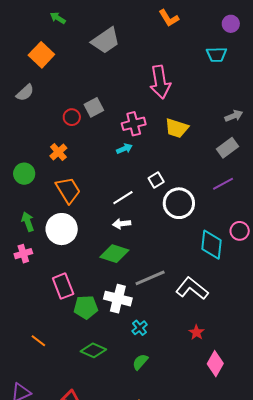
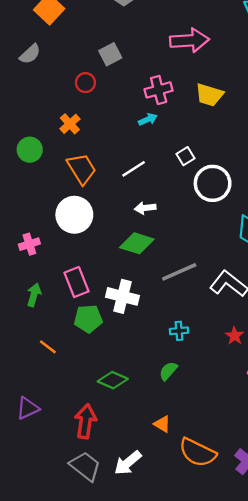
pink arrow: (160, 82) -> (189, 40), turned -84
gray square: (94, 107) -> (110, 54), moved
white line: (123, 198) -> (134, 169), moved
green arrow: (28, 222) -> (34, 295), moved, turned 36
white cross: (118, 299) -> (122, 296), moved
green pentagon: (86, 307) -> (88, 319), moved
cyan cross: (140, 328) -> (179, 331), moved, turned 35
green diamond: (93, 350) -> (113, 380), moved

